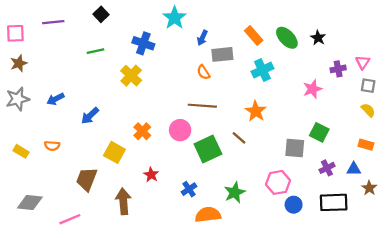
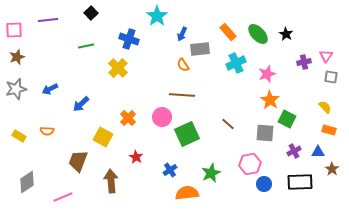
pink star: (313, 89) -> (267, 74), moved
yellow semicircle: (368, 110) -> (325, 107), moved
orange star: (256, 111) -> (270, 100), moved
brown line: (239, 138) -> (228, 124), moved
gray diamond: (30, 202) -> (27, 182), turned -40

